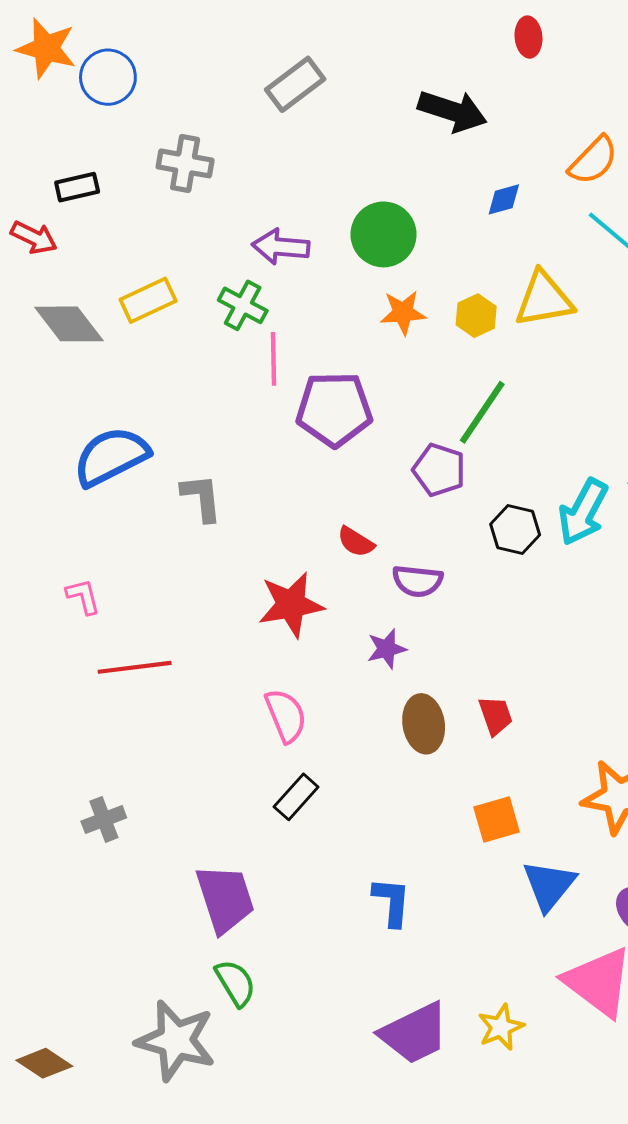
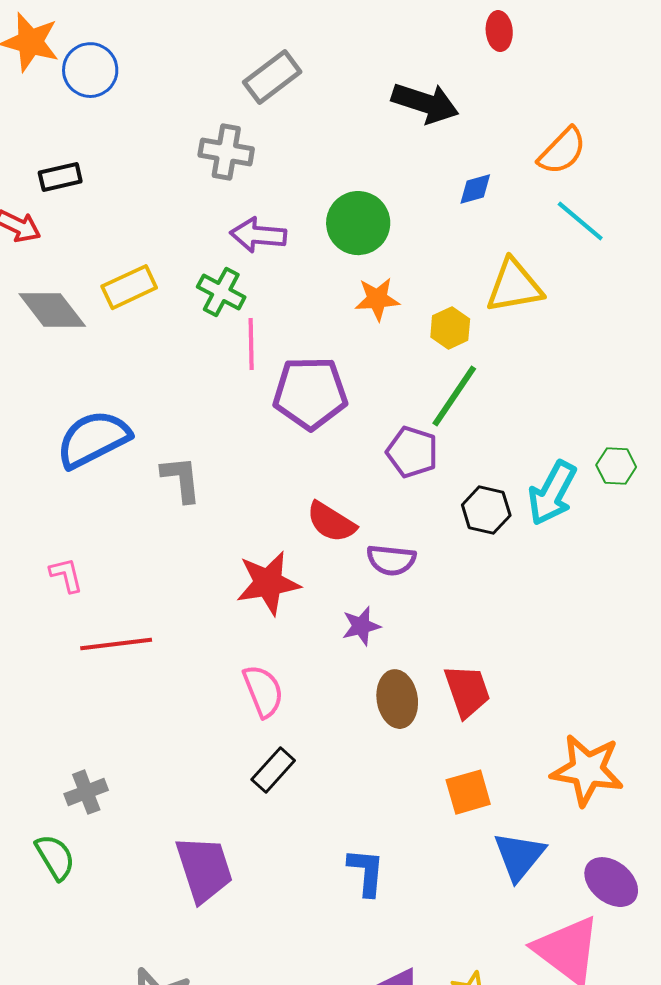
gray cross: (185, 163) -> (226, 152), moved
yellow hexagon: (476, 316) -> (450, 328), moved
red semicircle: (356, 542) -> (331, 522), size x1.4
red trapezoid: (496, 716) -> (467, 691), size x1.4
green semicircle: (235, 983) -> (55, 857), moved

